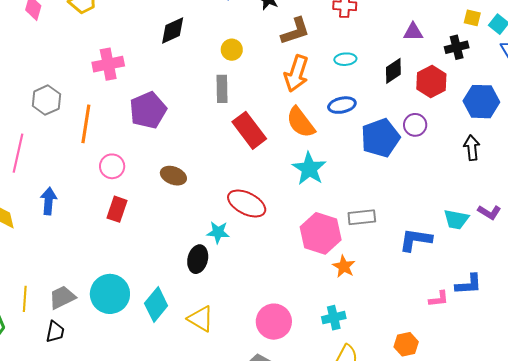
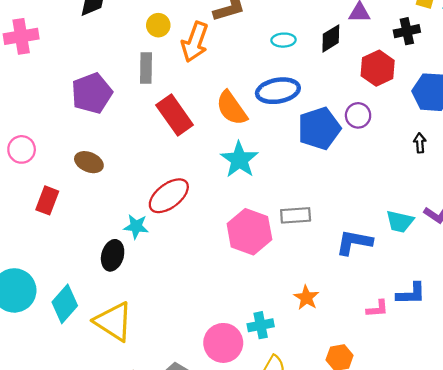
black diamond: (393, 71) -> (331, 38), moved
orange arrow: (296, 73) -> (195, 42), moved
blue ellipse: (342, 105) -> (278, 91), size x1.4
purple pentagon: (148, 110) -> (92, 93), moved
black arrow: (472, 148) -> (420, 143), size x0.7
red ellipse: (247, 203) -> (169, 196), turned -66
red rectangle: (117, 209) -> (47, 200), moved
orange star: (344, 266) -> (306, 298), moved
yellow triangle: (201, 319) -> (114, 321), size x1.4
pink circle: (274, 322) -> (223, 343), moved

